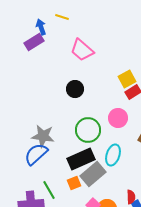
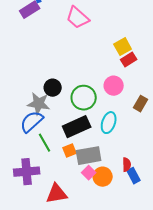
black circle: (75, 89) -> (53, 88), moved
gray rectangle: (93, 174) -> (89, 156), moved, turned 30
green line: (49, 190) -> (45, 143), moved

